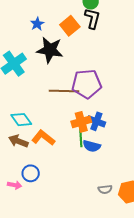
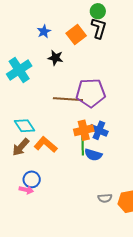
black star: (50, 50) -> (55, 58), size x0.6
brown arrow: (18, 141) -> (21, 147), turned -72
pink arrow: (15, 185) -> (26, 190), moved

